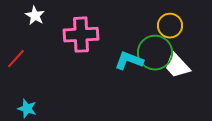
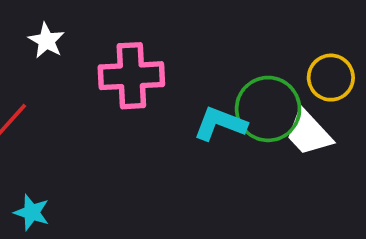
yellow circle: (170, 26) -> (331, 78), moved

